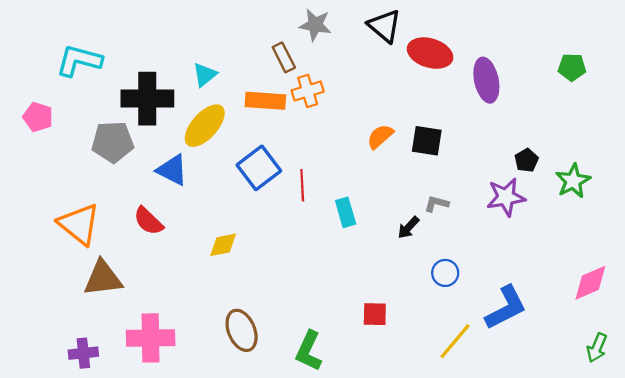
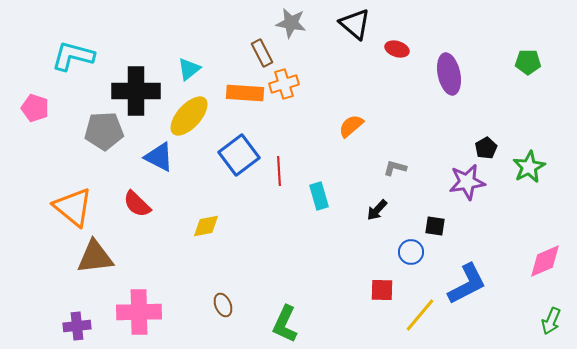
red ellipse: (430, 53) -> (397, 49), size x0.6
black square: (427, 141) -> (435, 226), moved, size x0.7
gray L-shape: (437, 204) -> (395, 168), moved
red square: (375, 314) -> (382, 290), moved
brown ellipse: (242, 330) -> (223, 305), size x0.6

